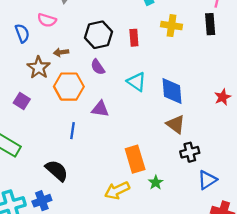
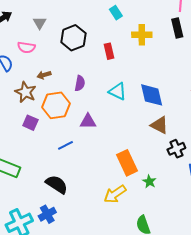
black hexagon: (99, 35) -> (73, 38), moved
purple semicircle: (98, 67) -> (80, 83), turned -126
purple square: (22, 101) -> (30, 123), moved
blue line: (72, 131) -> (66, 145), turned 63

